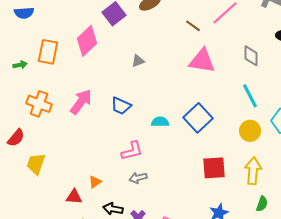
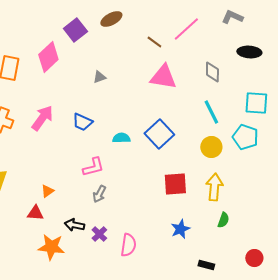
gray arrow: (138, 178) -> (99, 194), turned -48
orange triangle: (95, 182) -> (47, 191), moved

